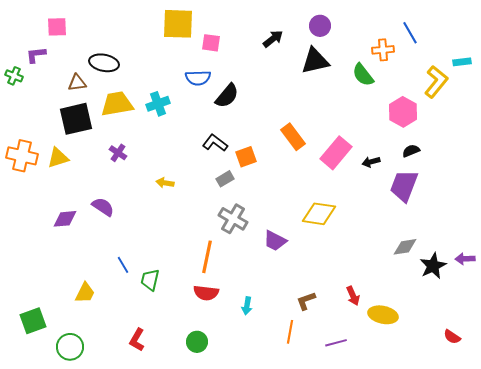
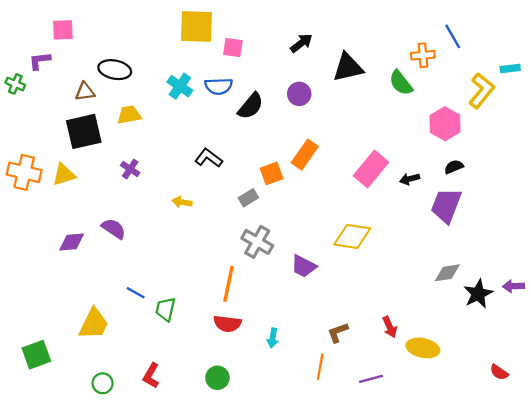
purple circle: (320, 26) -> (299, 94), moved
yellow trapezoid: (117, 104) -> (129, 115), size x0.7
cyan cross: (158, 104) -> (180, 86), moved, turned -35
orange rectangle: (293, 137) -> (305, 155), moved, turned 72
black L-shape: (215, 143) -> (209, 158), moved
blue line: (123, 265) -> (136, 293), turned -30
yellow trapezoid: (85, 293) -> (94, 324), size x1.4
green circle: (70, 347) -> (103, 383), moved, size x0.7

